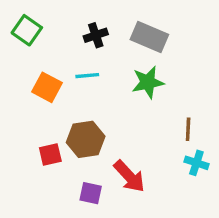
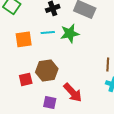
green star: (148, 82) -> (70, 33), moved
orange square: (47, 87) -> (24, 39), turned -36

